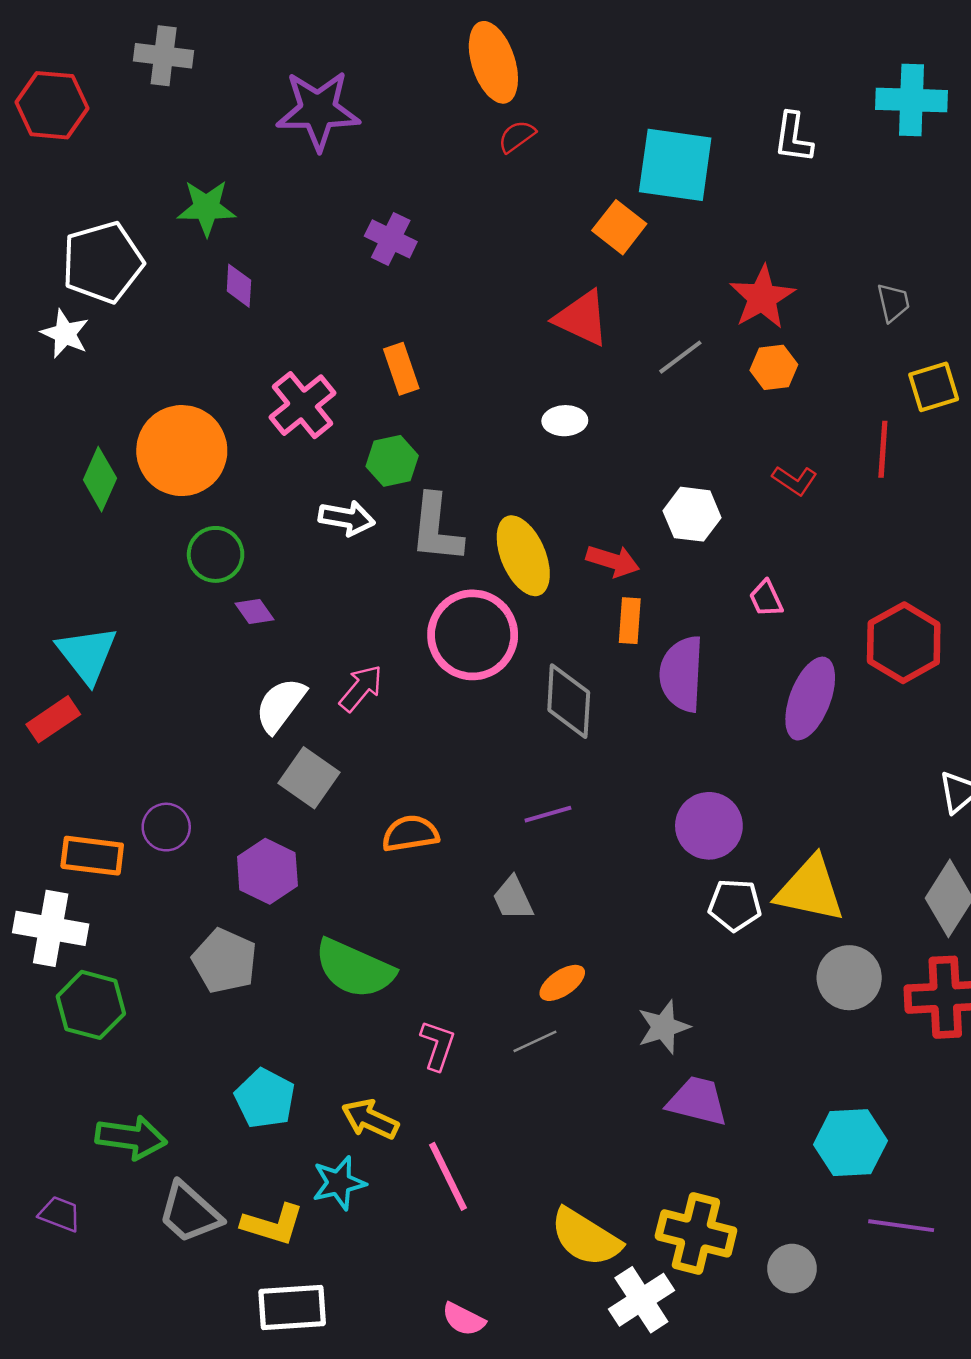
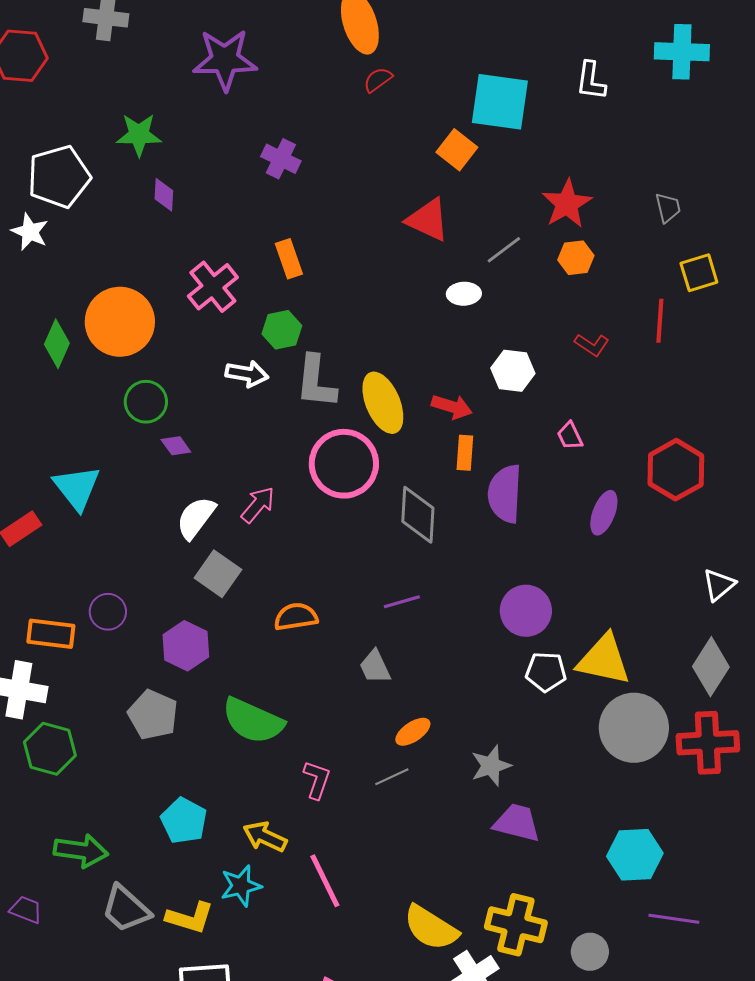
white ellipse: (565, 421) -> (464, 294), moved
cyan triangle: (87, 654) -> (77, 488), moved
purple ellipse: (810, 699) -> (604, 513), size x0.7
gray circle: (849, 978) -> (634, 728), size x1.4

